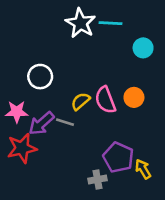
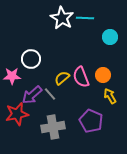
pink star: (17, 112) -> (12, 76), moved
gray line: (65, 122) -> (50, 94), turned 32
yellow arrow: (143, 169) -> (110, 96), moved
gray cross: (97, 179) -> (53, 127), moved, size x1.6

